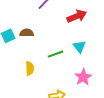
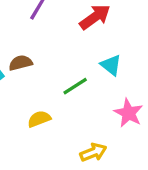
yellow semicircle: (30, 68) -> (39, 119), turned -96

